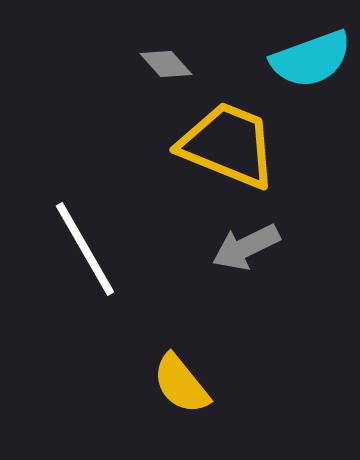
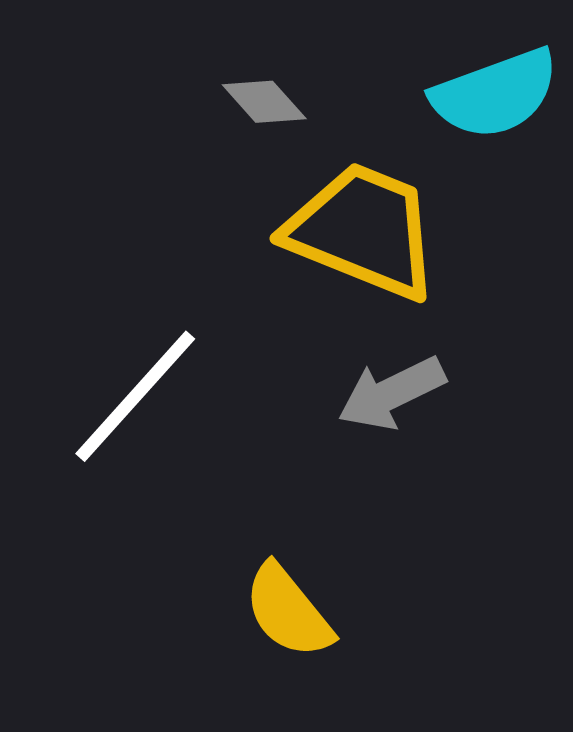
white line: (85, 249) -> (135, 396), turned 72

